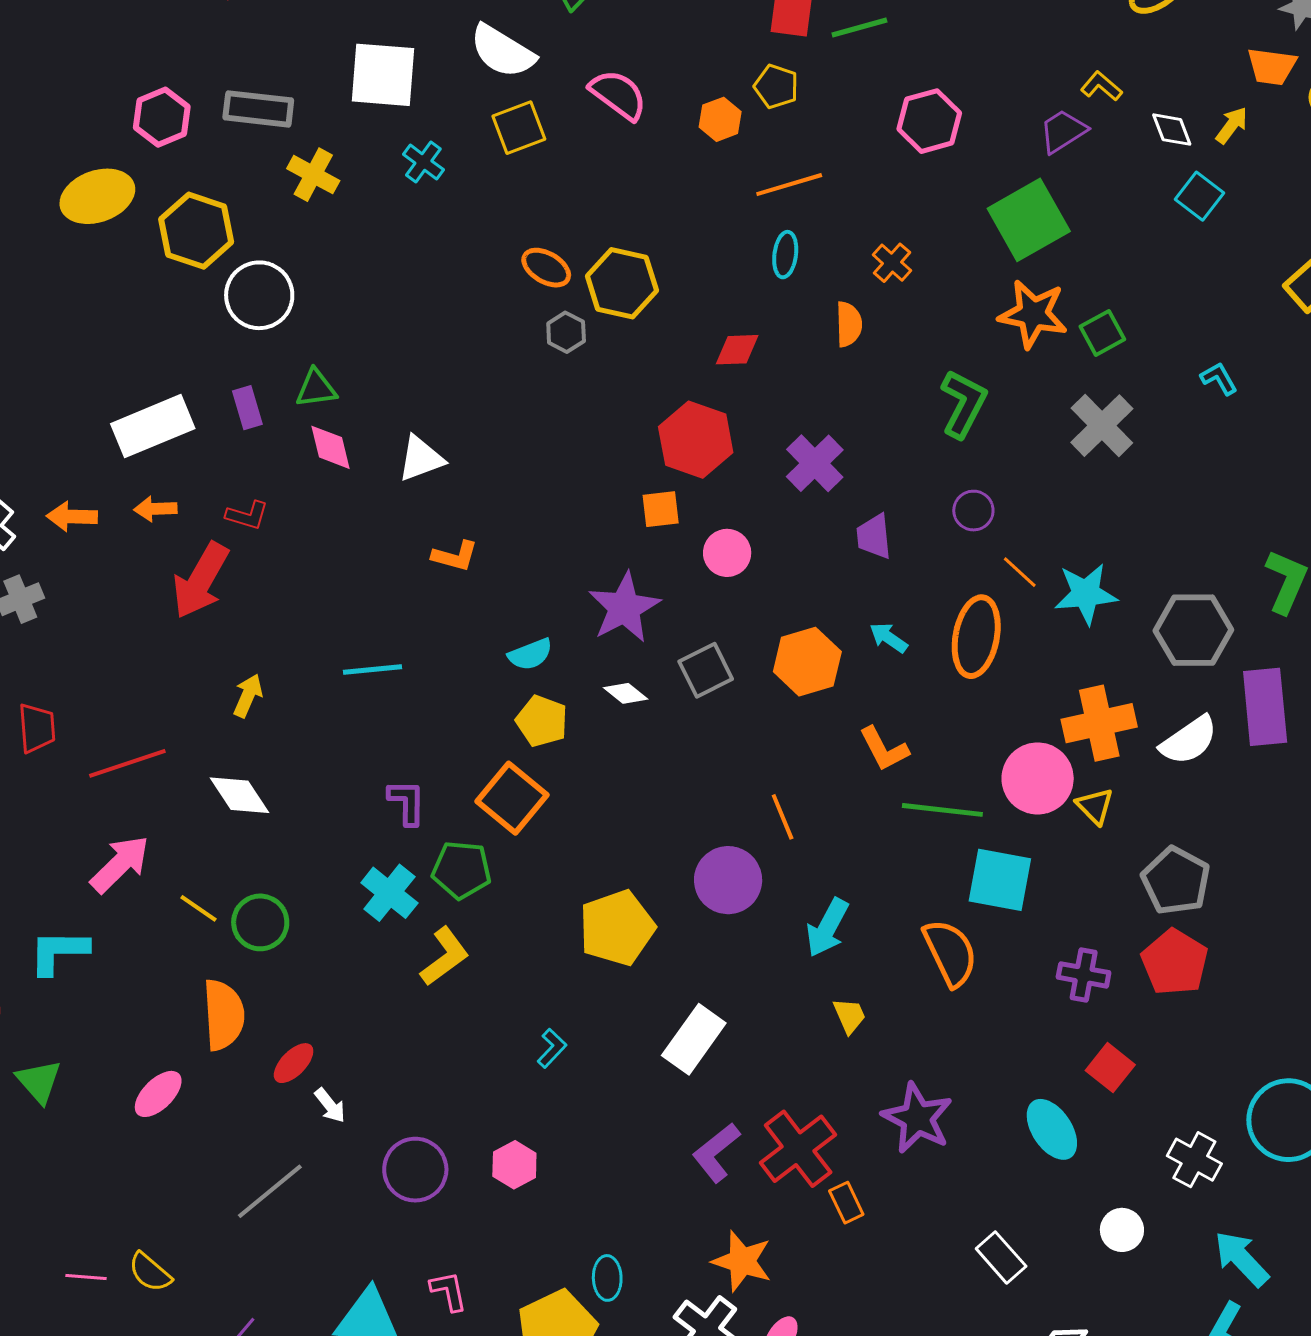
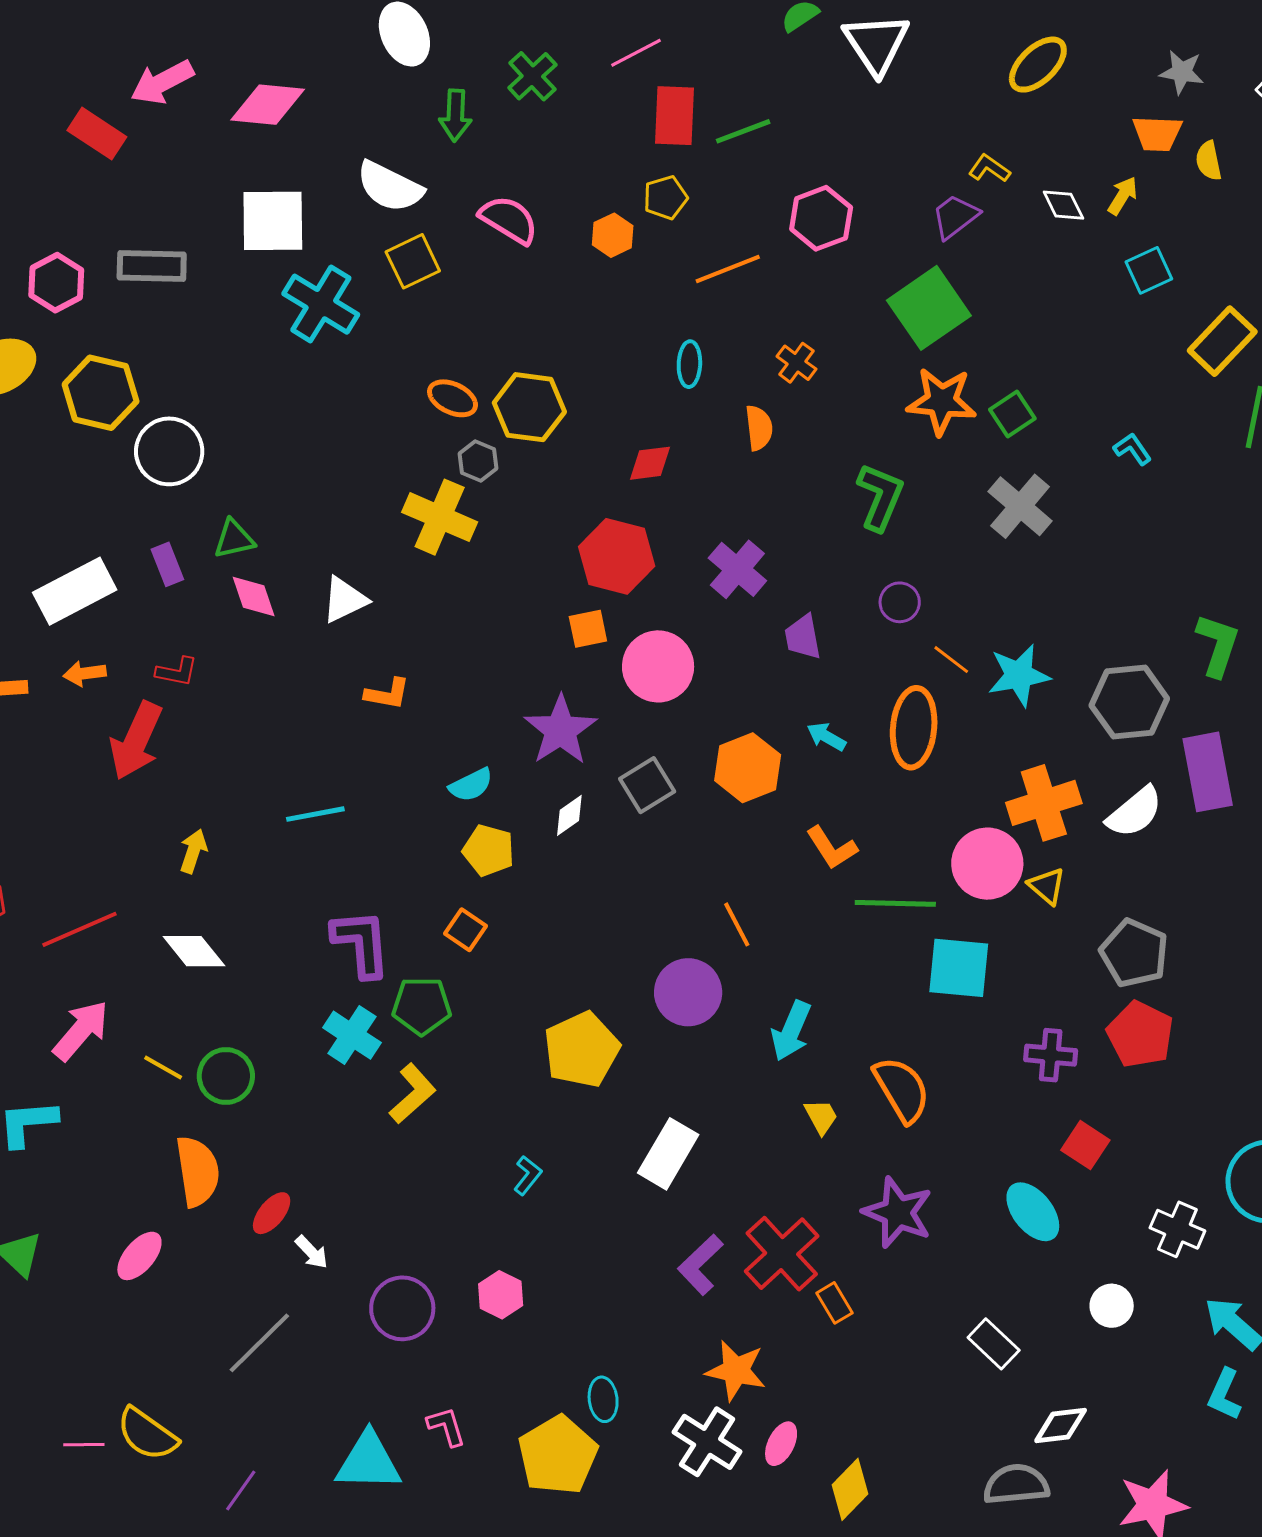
yellow pentagon: (776, 86) -> (665, 197), turned -30
cyan cross: (423, 162) -> (321, 304), size x1.8
yellow cross: (313, 175) -> (440, 517), moved, size x1.4
orange line: (789, 185) -> (728, 269), moved
cyan square: (1200, 196) -> (1149, 270), moved, turned 33
pink circle: (727, 553) -> (658, 666), size x1.5
white diamond: (626, 693) -> (569, 815), turned -69
orange square: (512, 798) -> (466, 930), size x0.6
purple L-shape: (407, 802) -> (361, 943), size x1.5
orange semicircle: (950, 953) -> (902, 1090), moved
yellow semicircle: (150, 1272) -> (147, 1434), size x1.4

